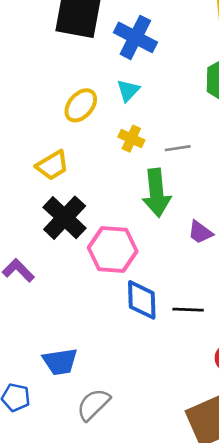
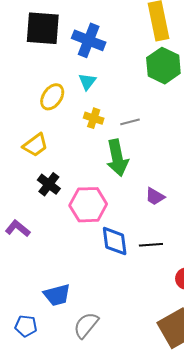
black cross: (65, 218) -> (49, 184), size x0.7
purple trapezoid: (200, 232) -> (155, 196), moved

